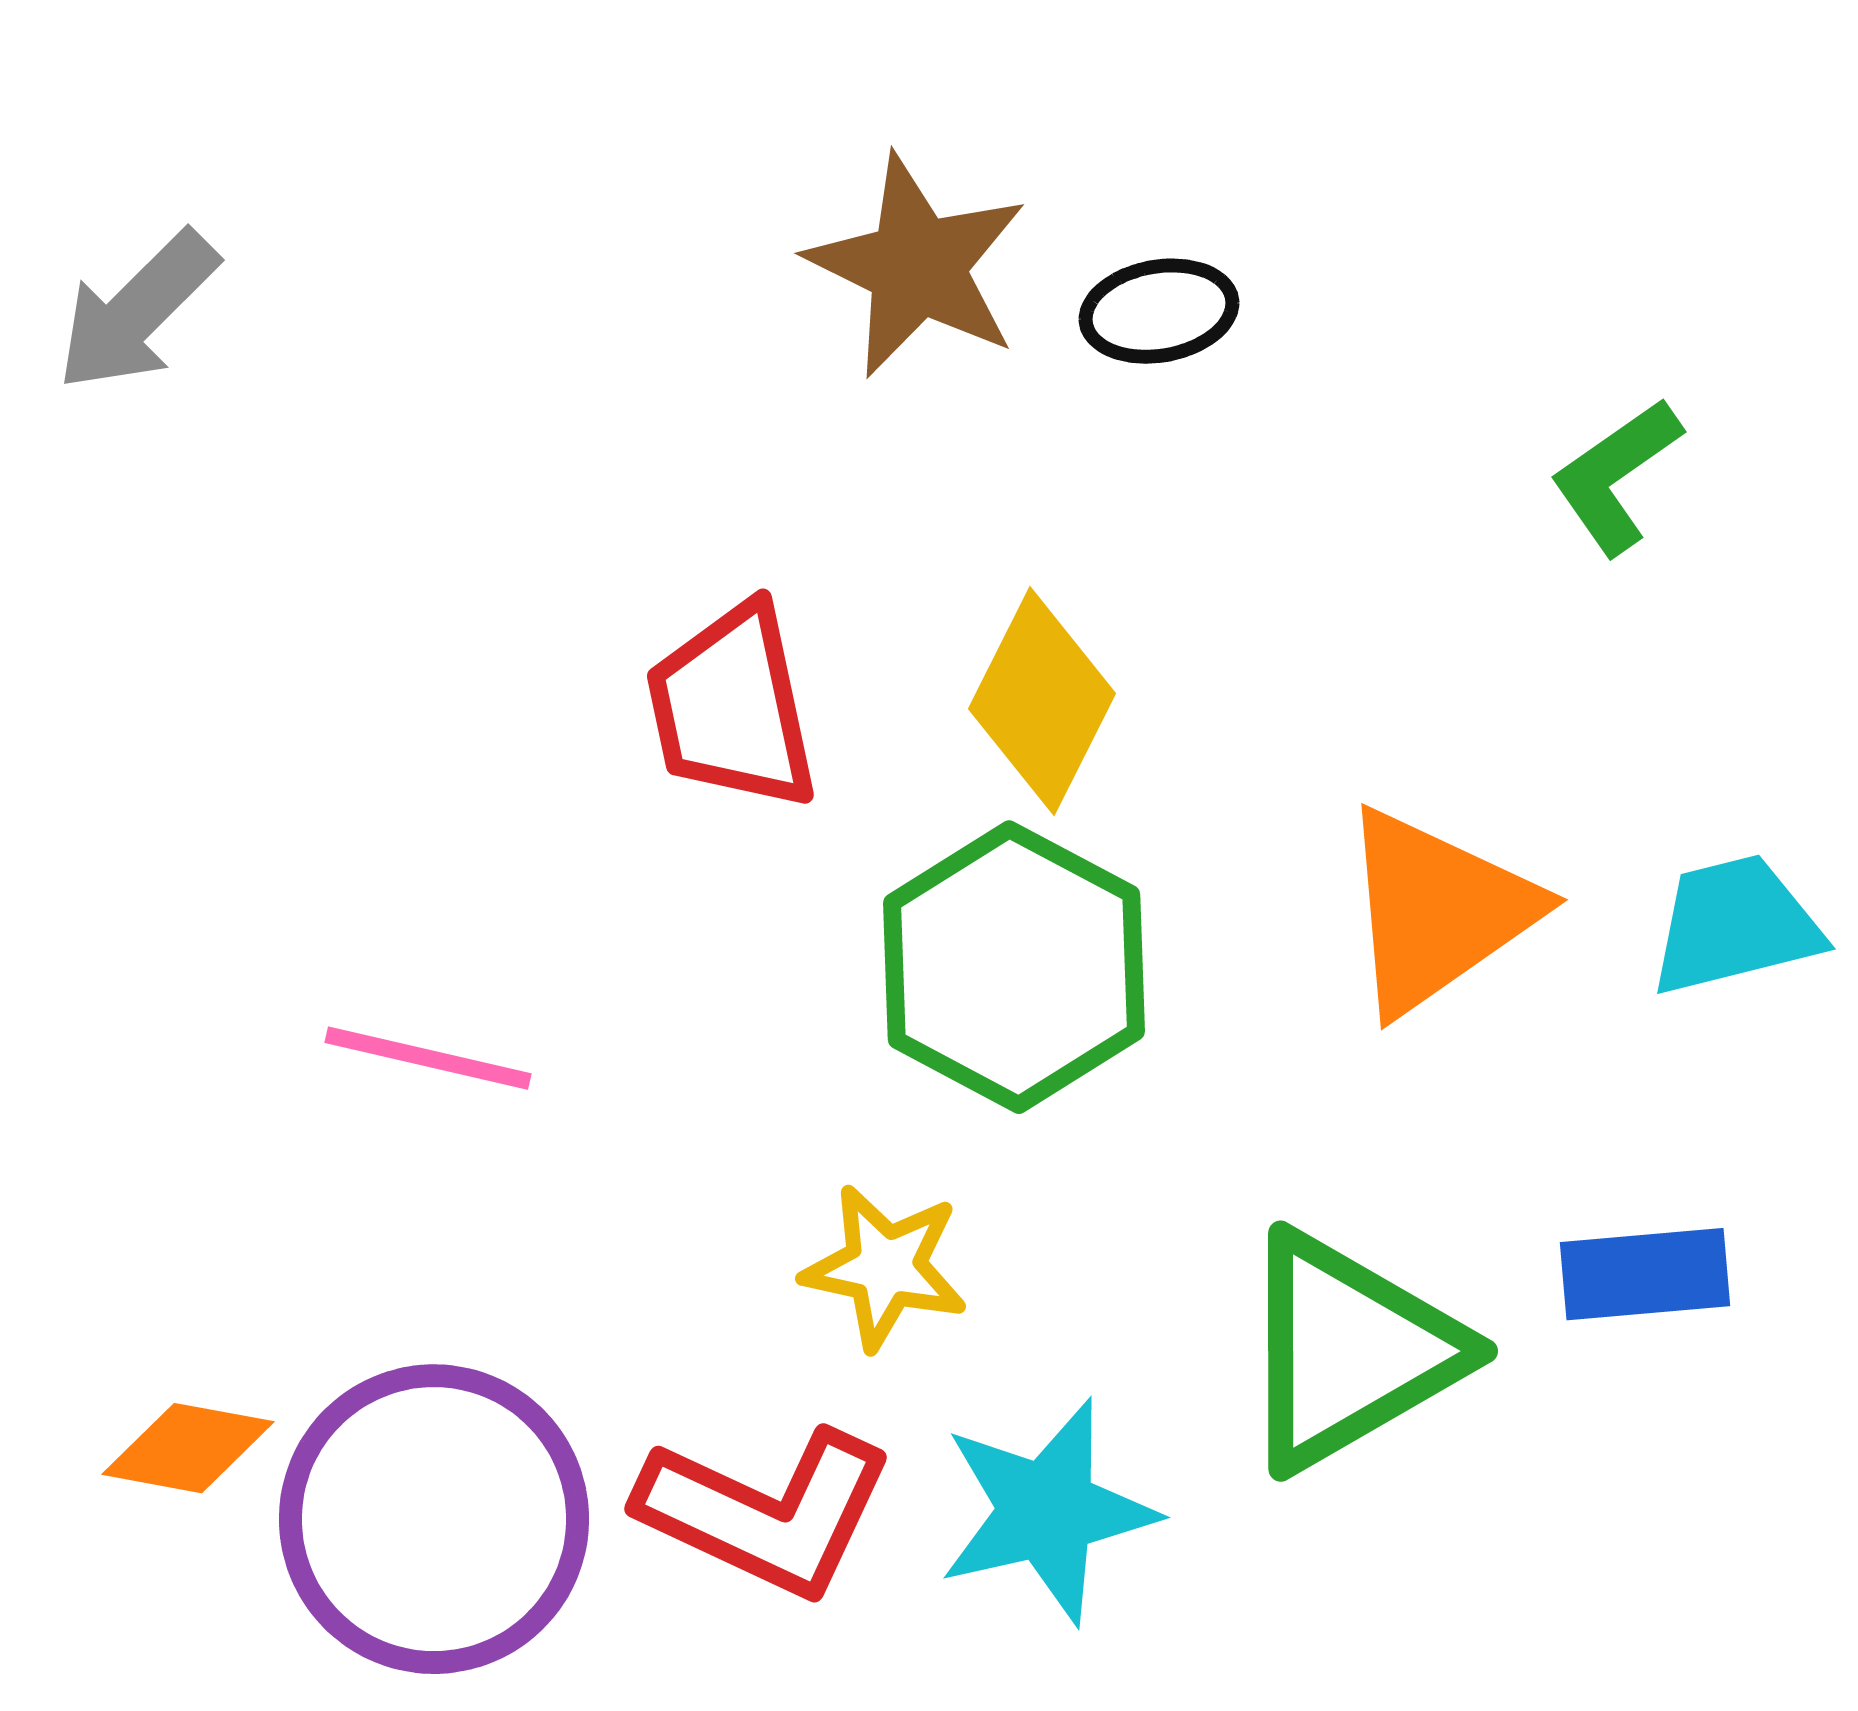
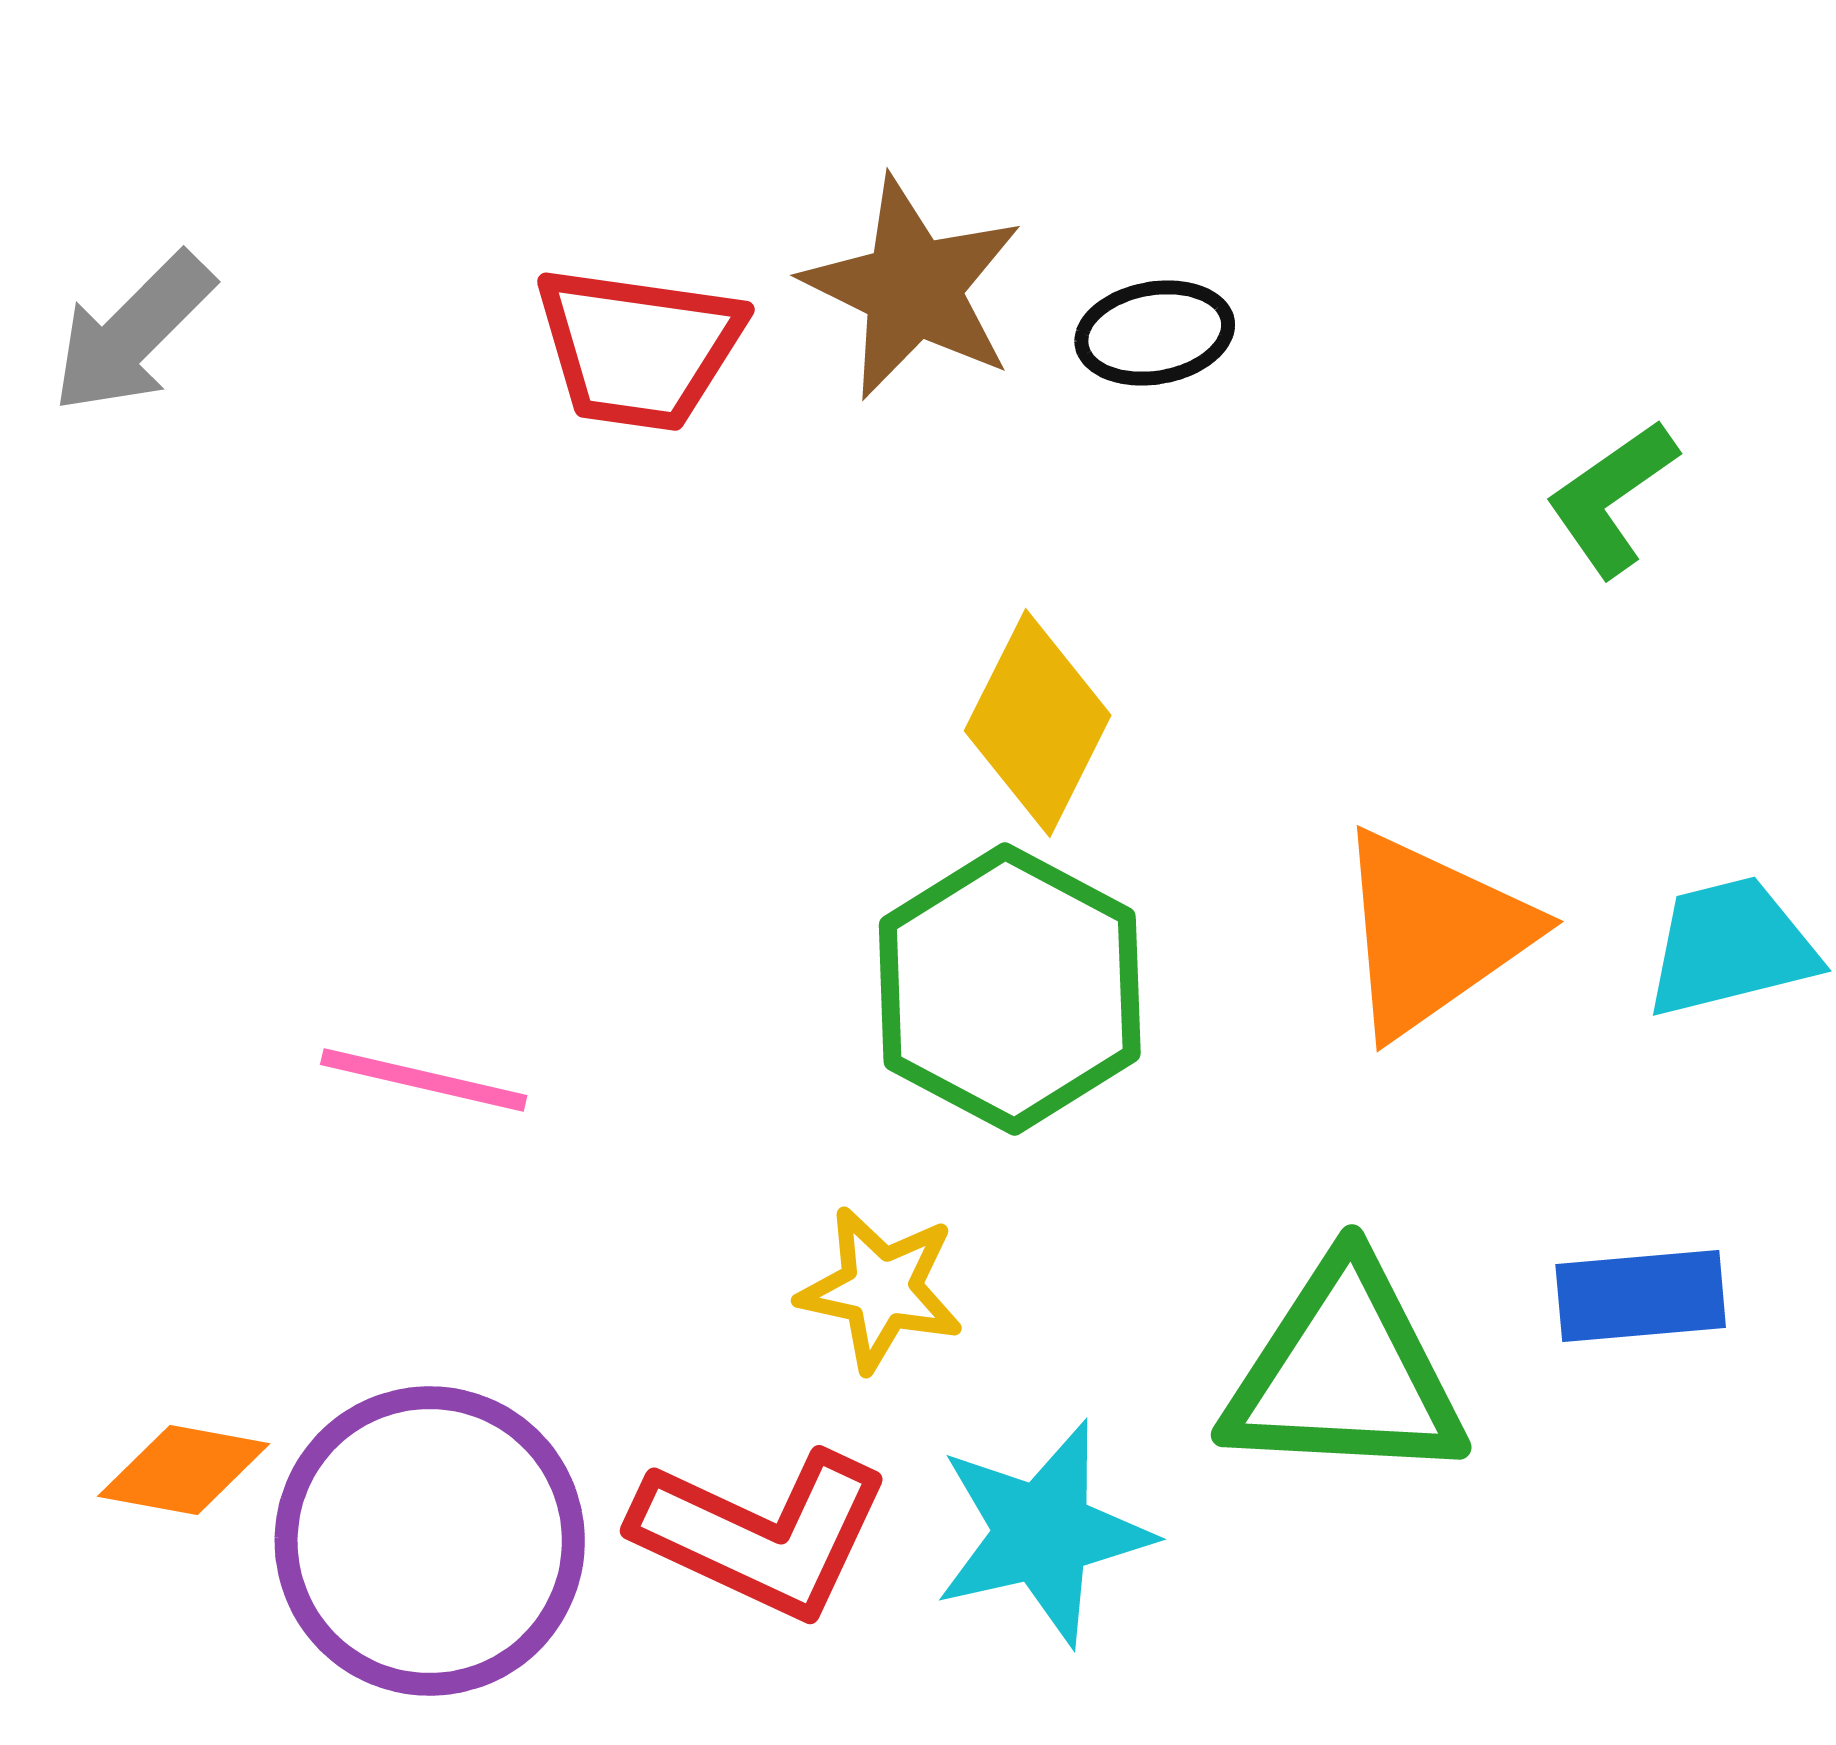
red trapezoid: (732, 707) -> (639, 348), moved, turned -70
green triangle: (1349, 1351) -> (1345, 1373), turned 33

